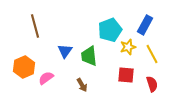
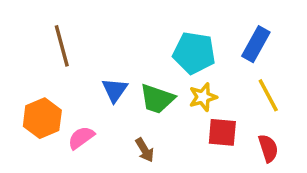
cyan pentagon: (110, 30) -> (194, 53), turned 30
yellow star: (128, 47) -> (203, 97), moved
green trapezoid: (89, 56) -> (157, 99), turned -65

